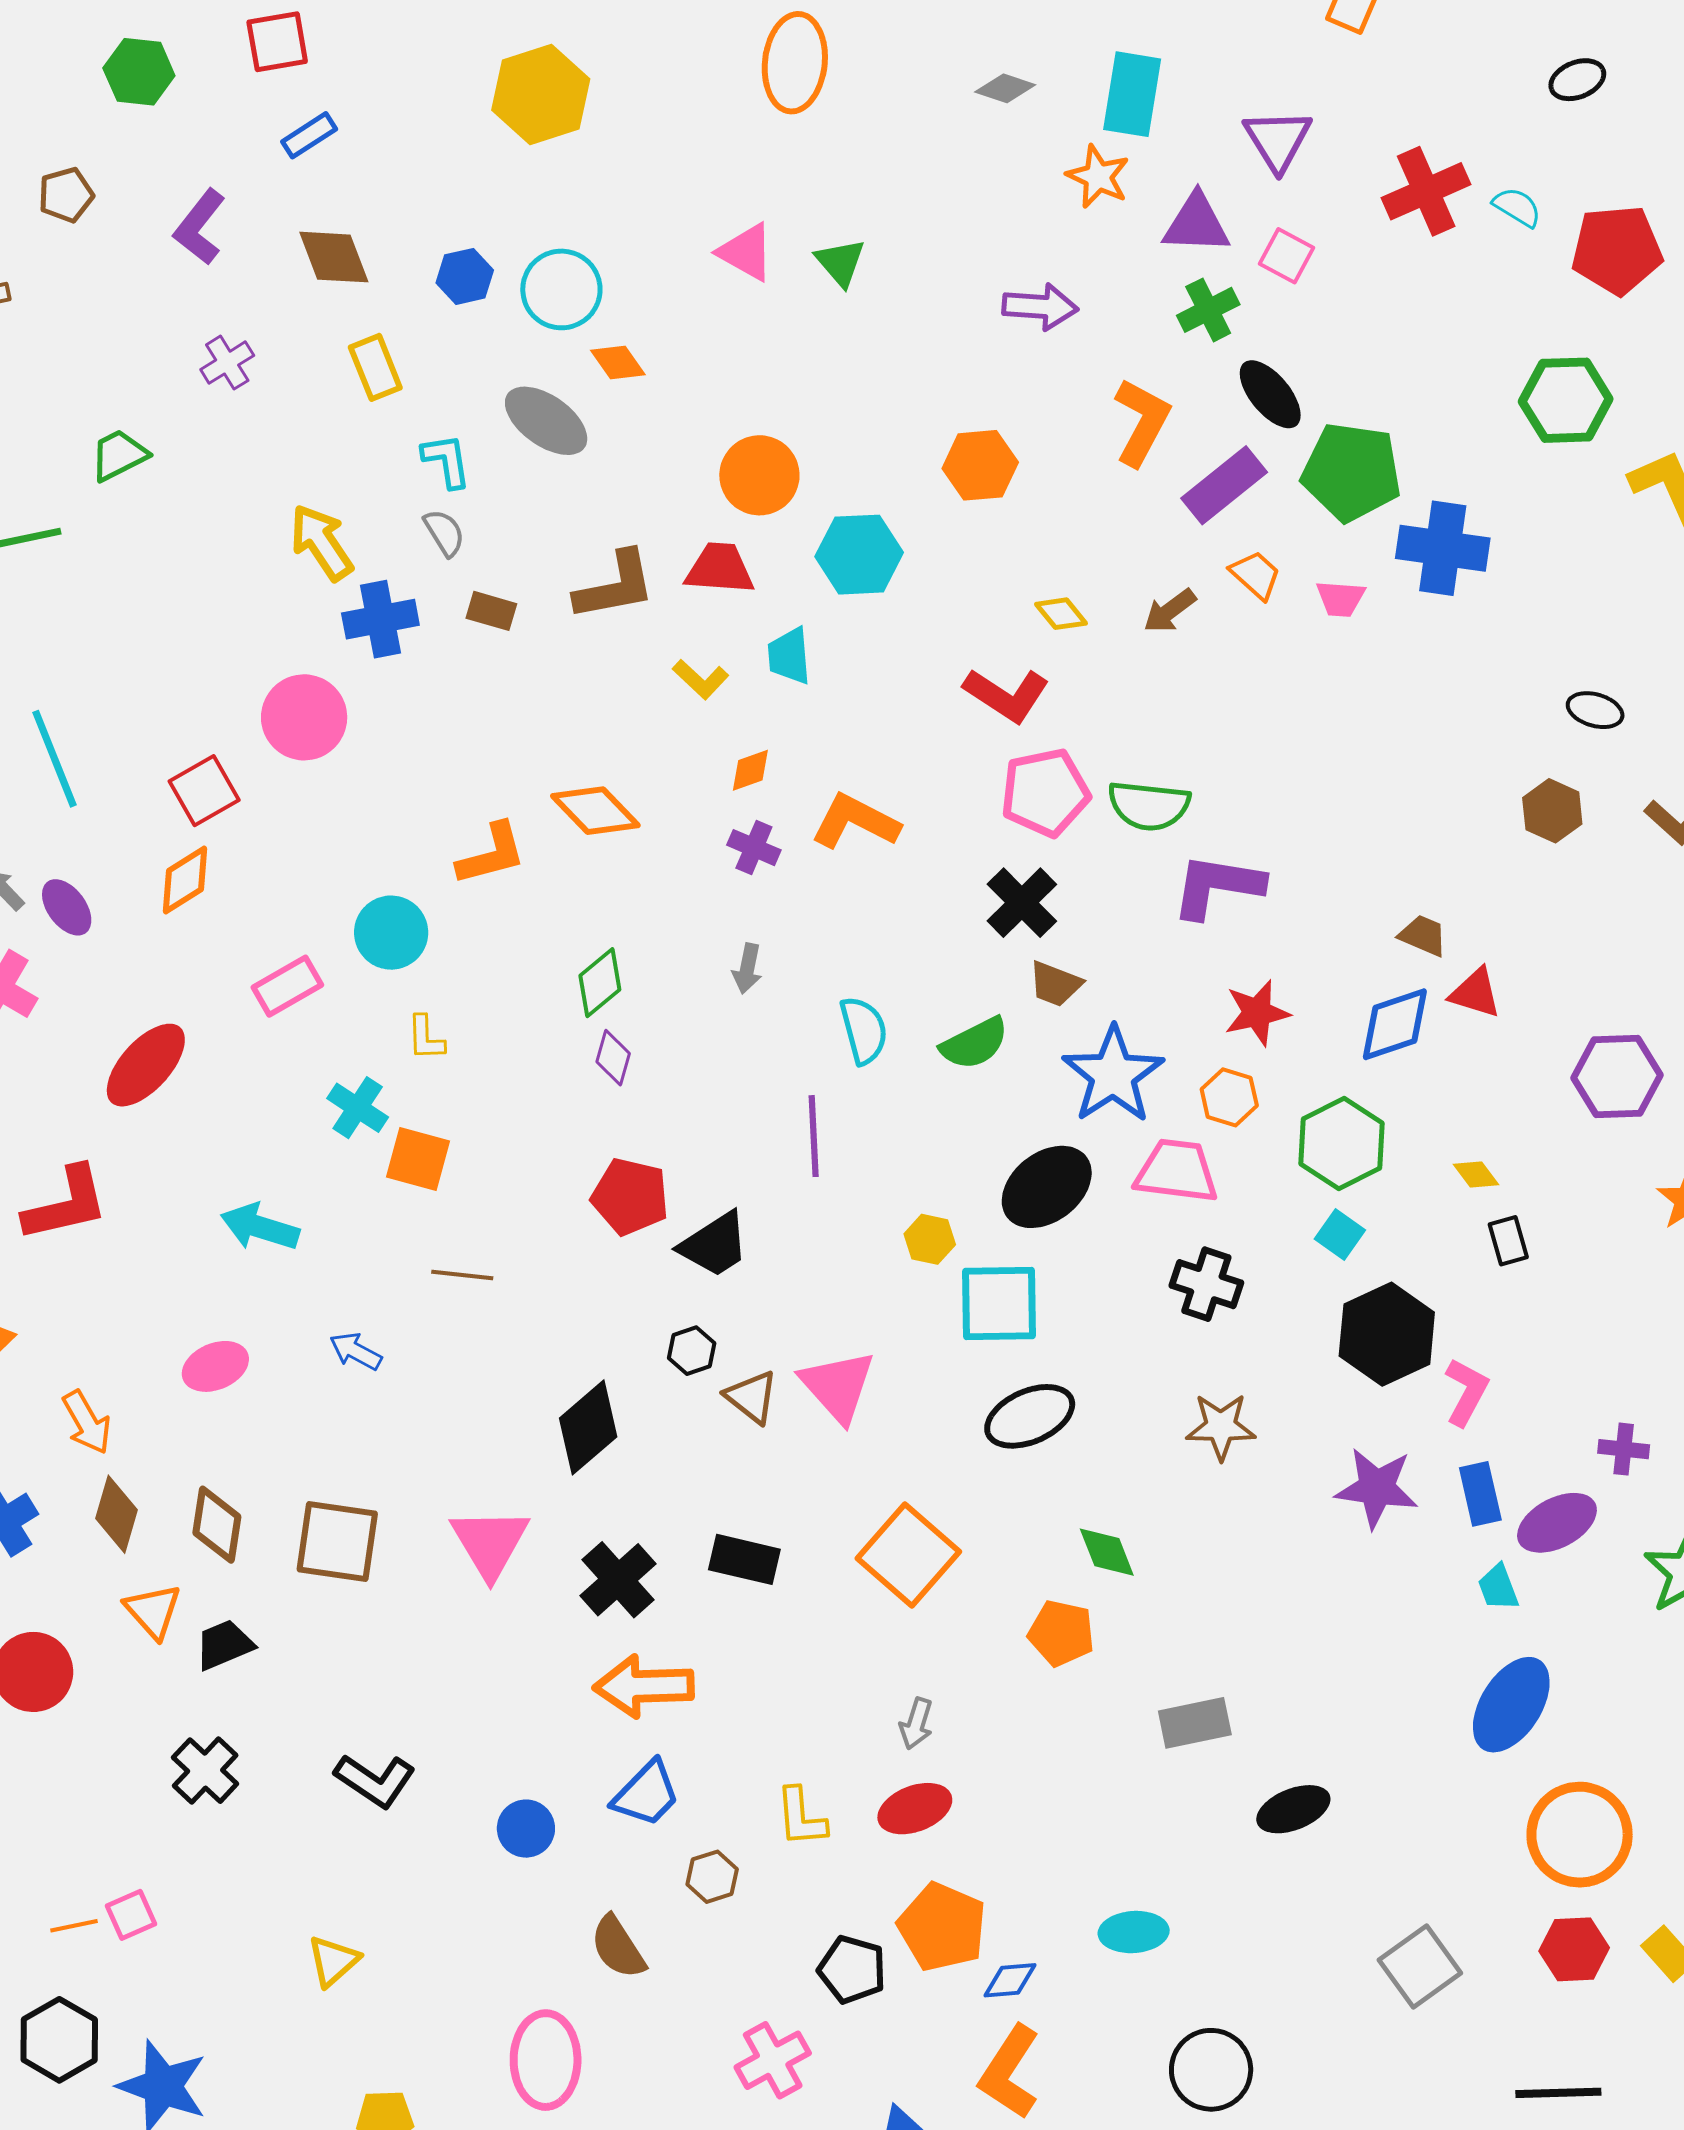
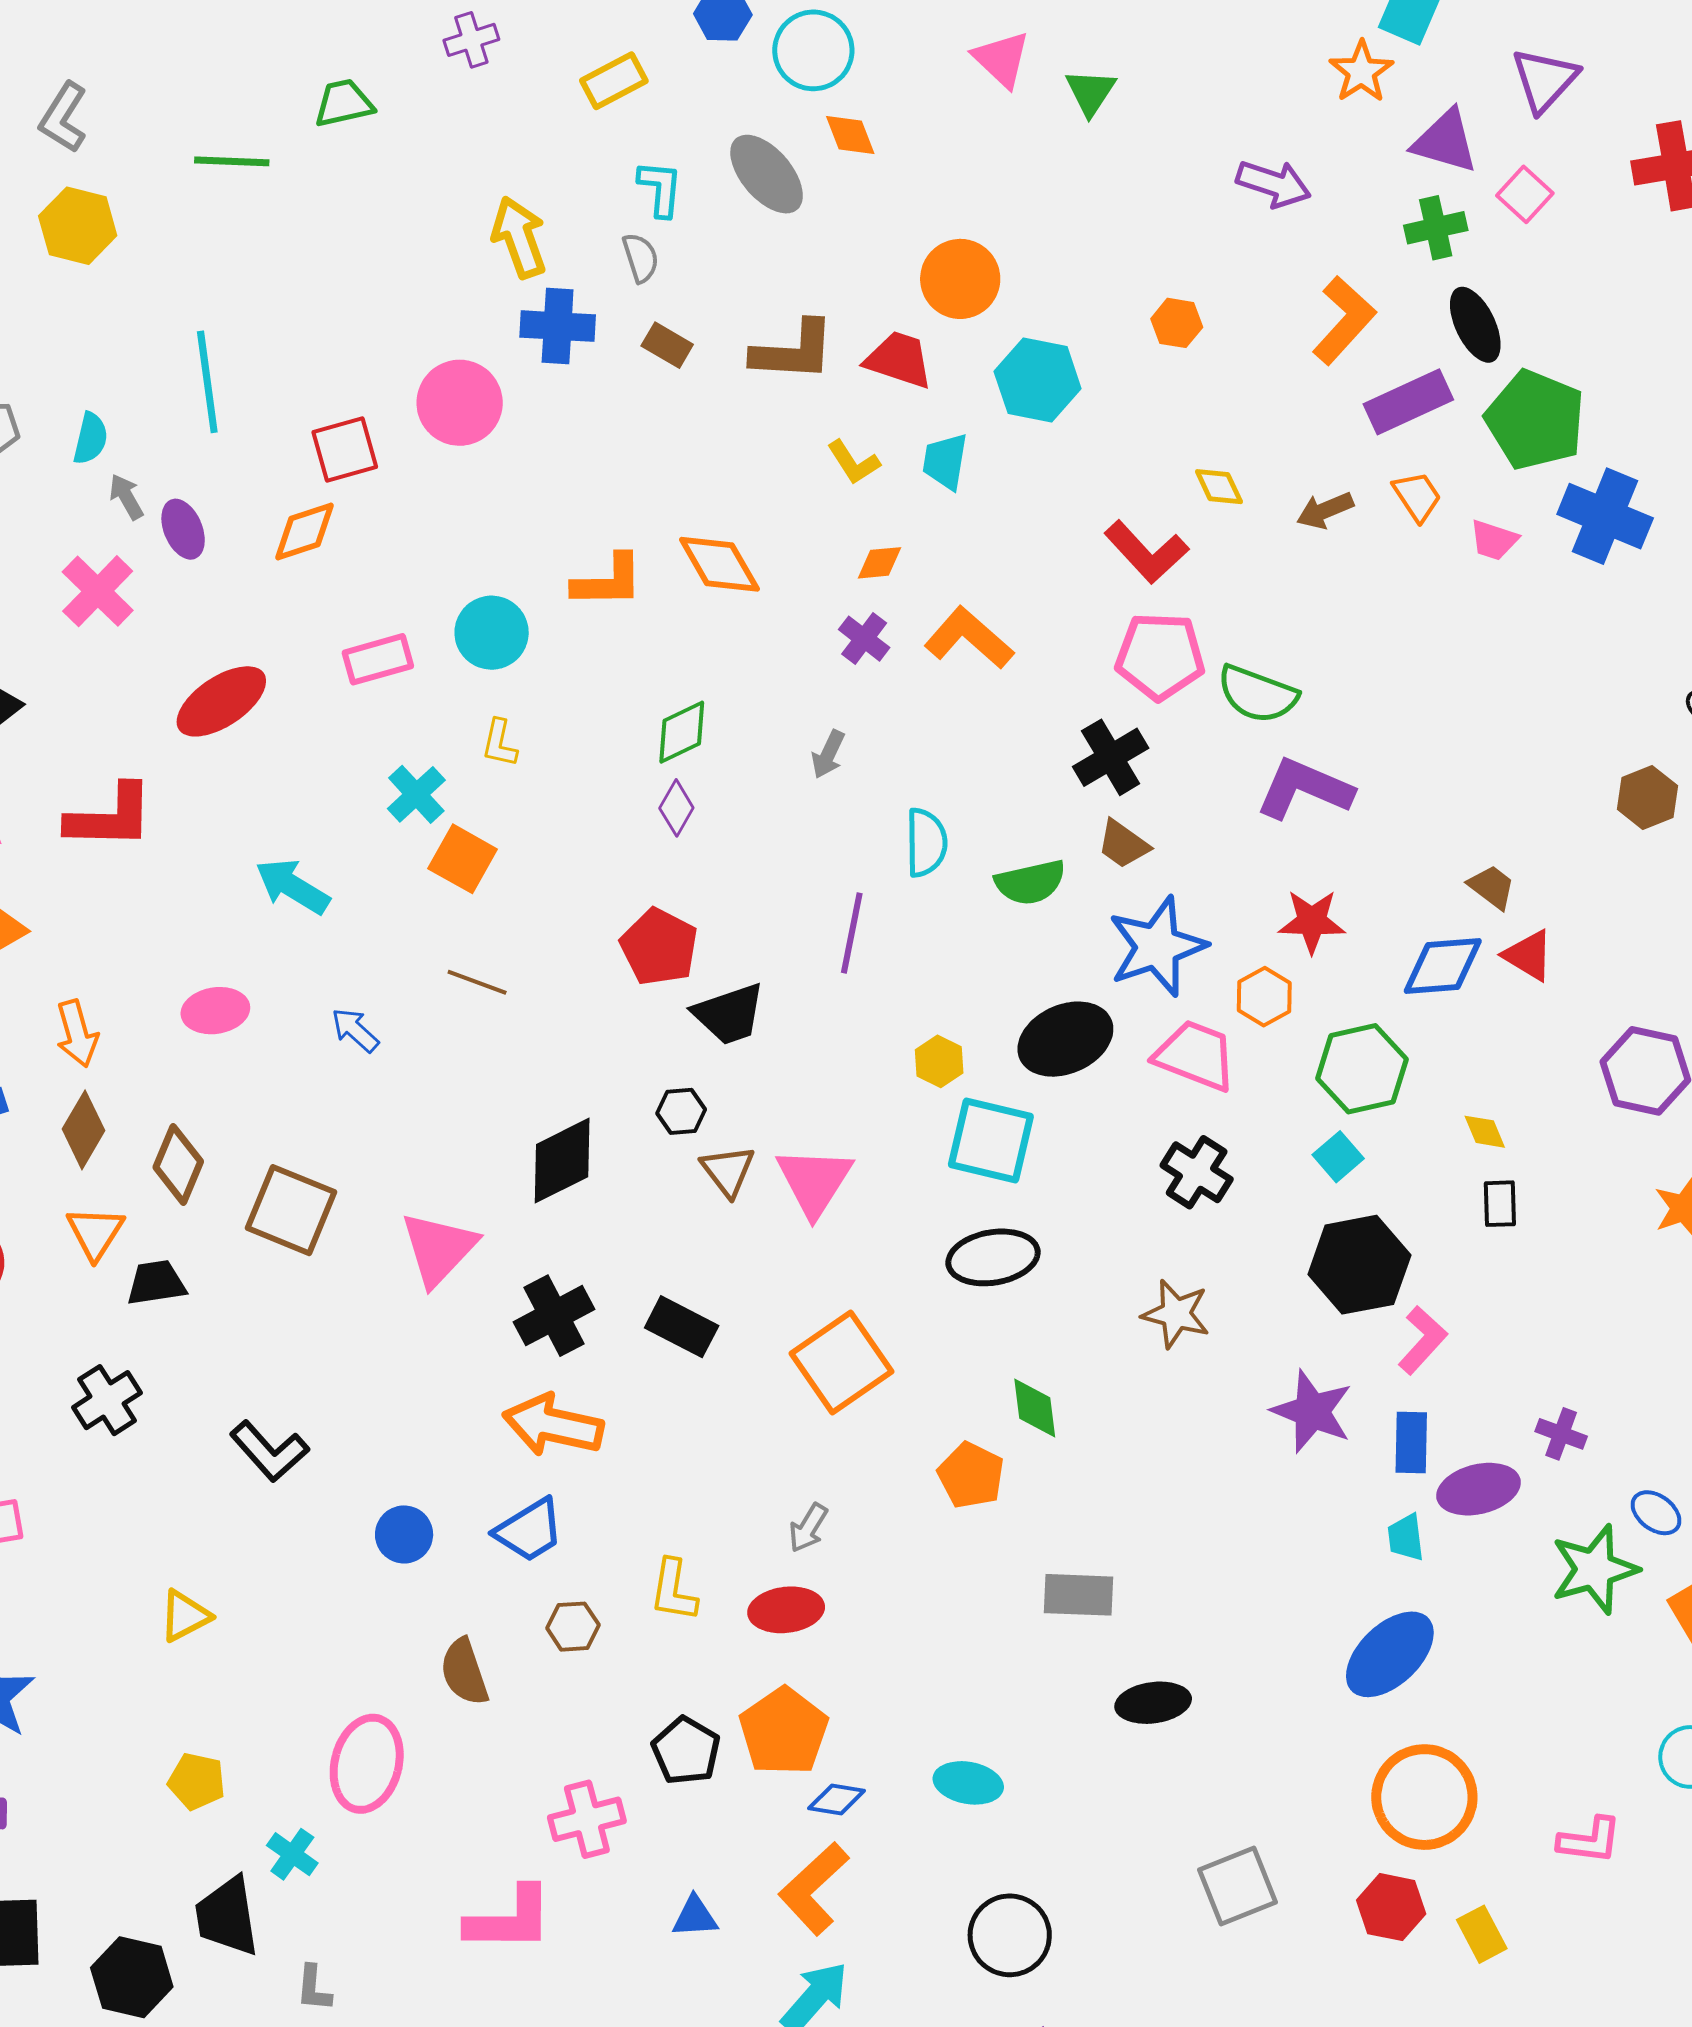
yellow rectangle: (375, 367) -> (614, 81), turned 70
orange hexagon: (980, 465) -> (1177, 323), size x0.7

